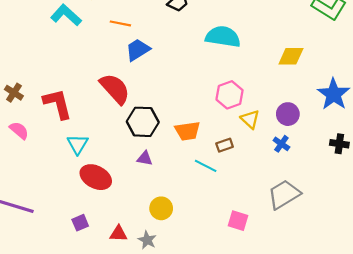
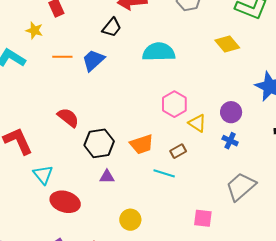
blue trapezoid: (138, 50) -> (93, 60), moved
yellow diamond: (291, 56) -> (227, 44), moved, turned 60
red semicircle: (115, 89) -> (68, 117), size x0.7

